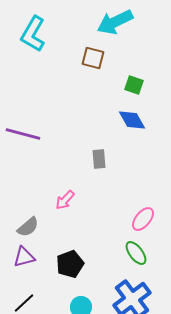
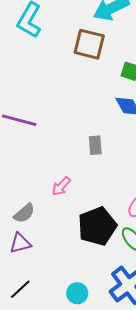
brown square: (93, 58) -> (89, 44), size x1.4
black pentagon: (70, 264) -> (97, 226), moved, size x1.4

